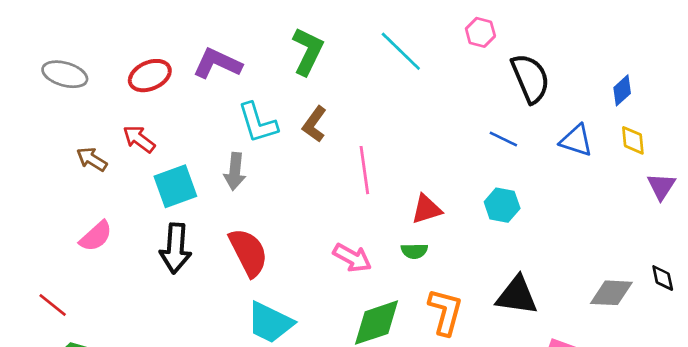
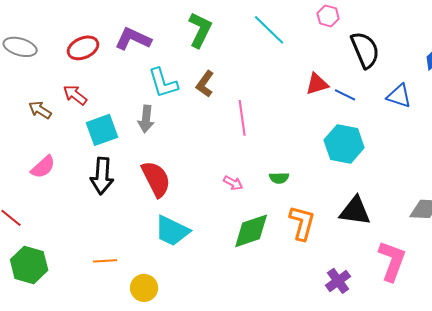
cyan hexagon: (502, 205) -> (344, 144), size x1.5
red triangle: (426, 209) -> (317, 84), moved
pink arrow: (352, 258) -> (233, 183), size x0.7

